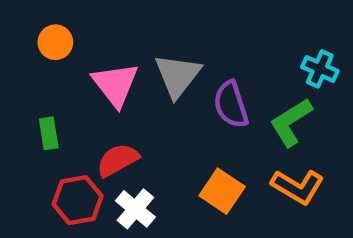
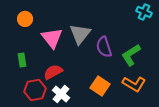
cyan cross: (320, 69) -> (144, 12), moved

